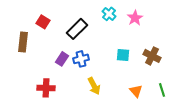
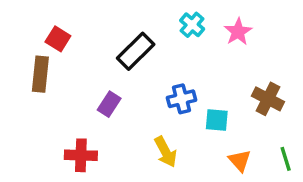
red square: (43, 22) -> (58, 39), moved
cyan square: (123, 55) -> (217, 120), moved
blue cross: (81, 59) -> (182, 99), moved

